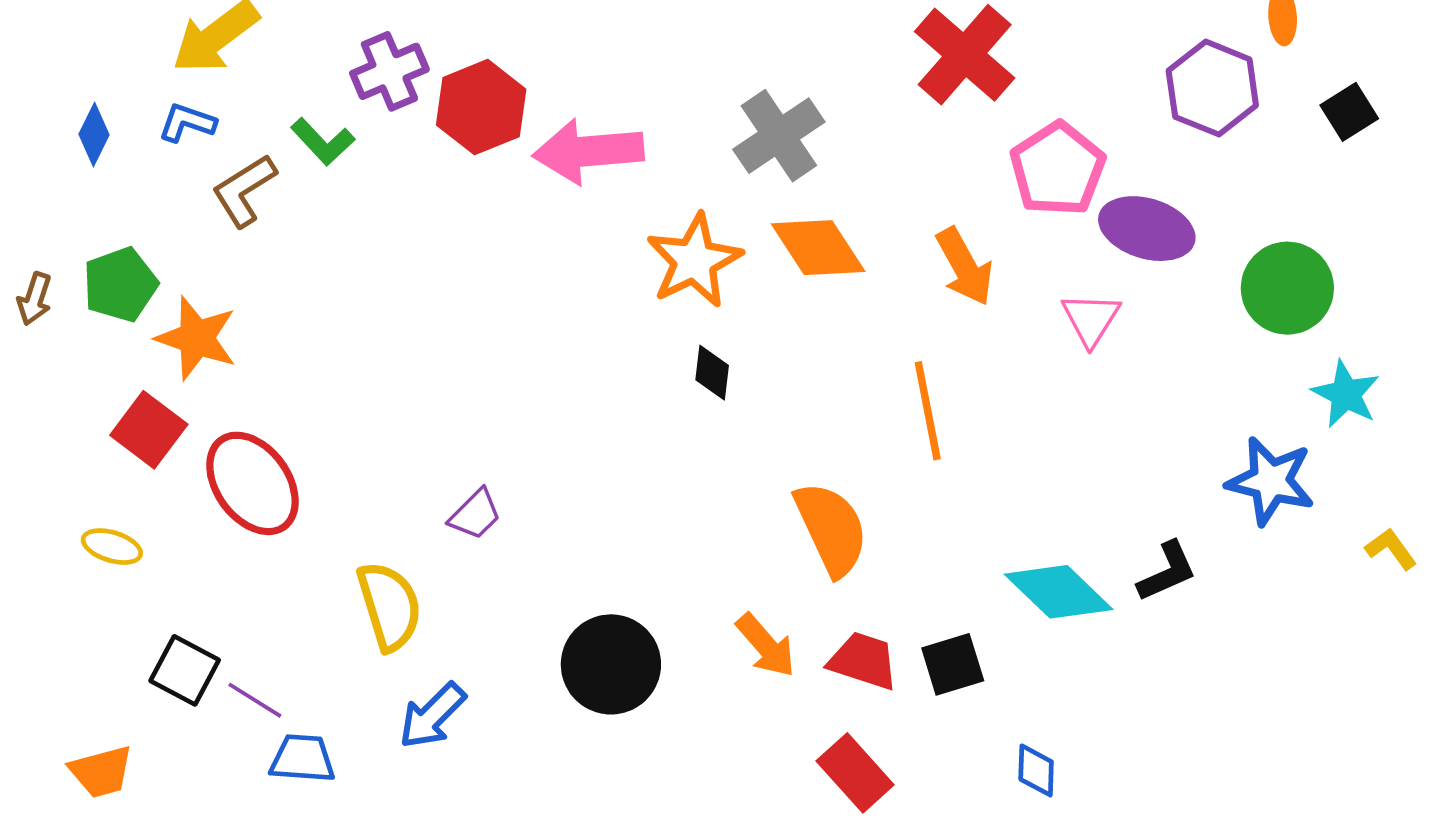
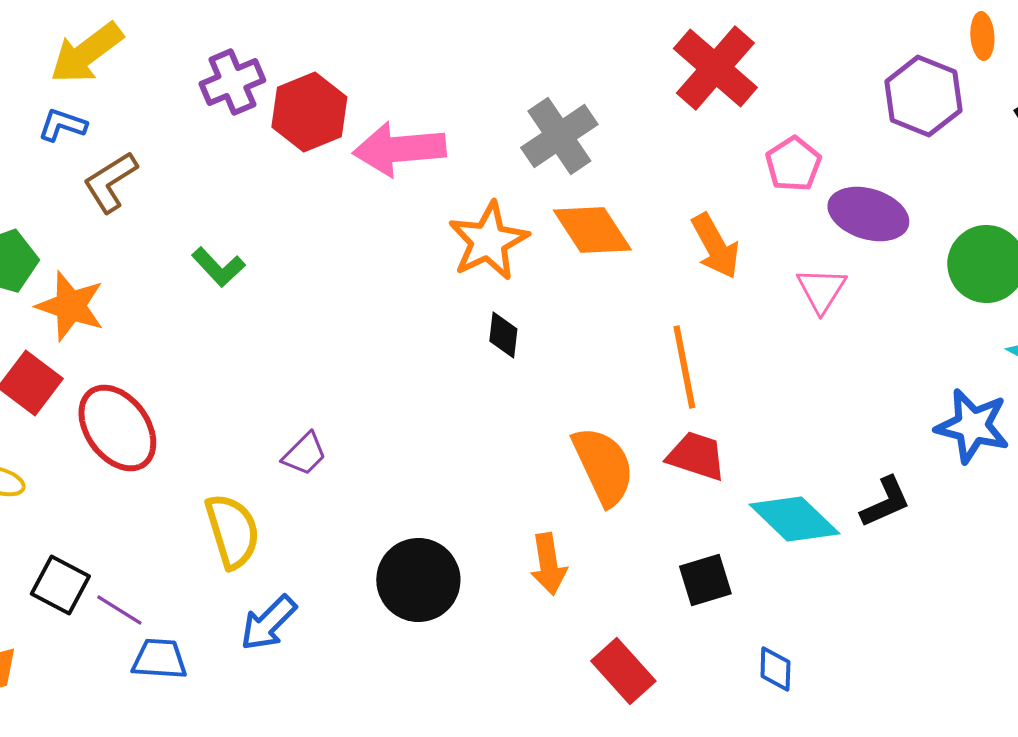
green L-shape: (323, 142) -> (218, 267), moved
pink pentagon: (1058, 169) -> (793, 164), size x0.7
orange arrow: (766, 645) -> (548, 564), turned 32
red trapezoid: (863, 661) -> (696, 456), moved

